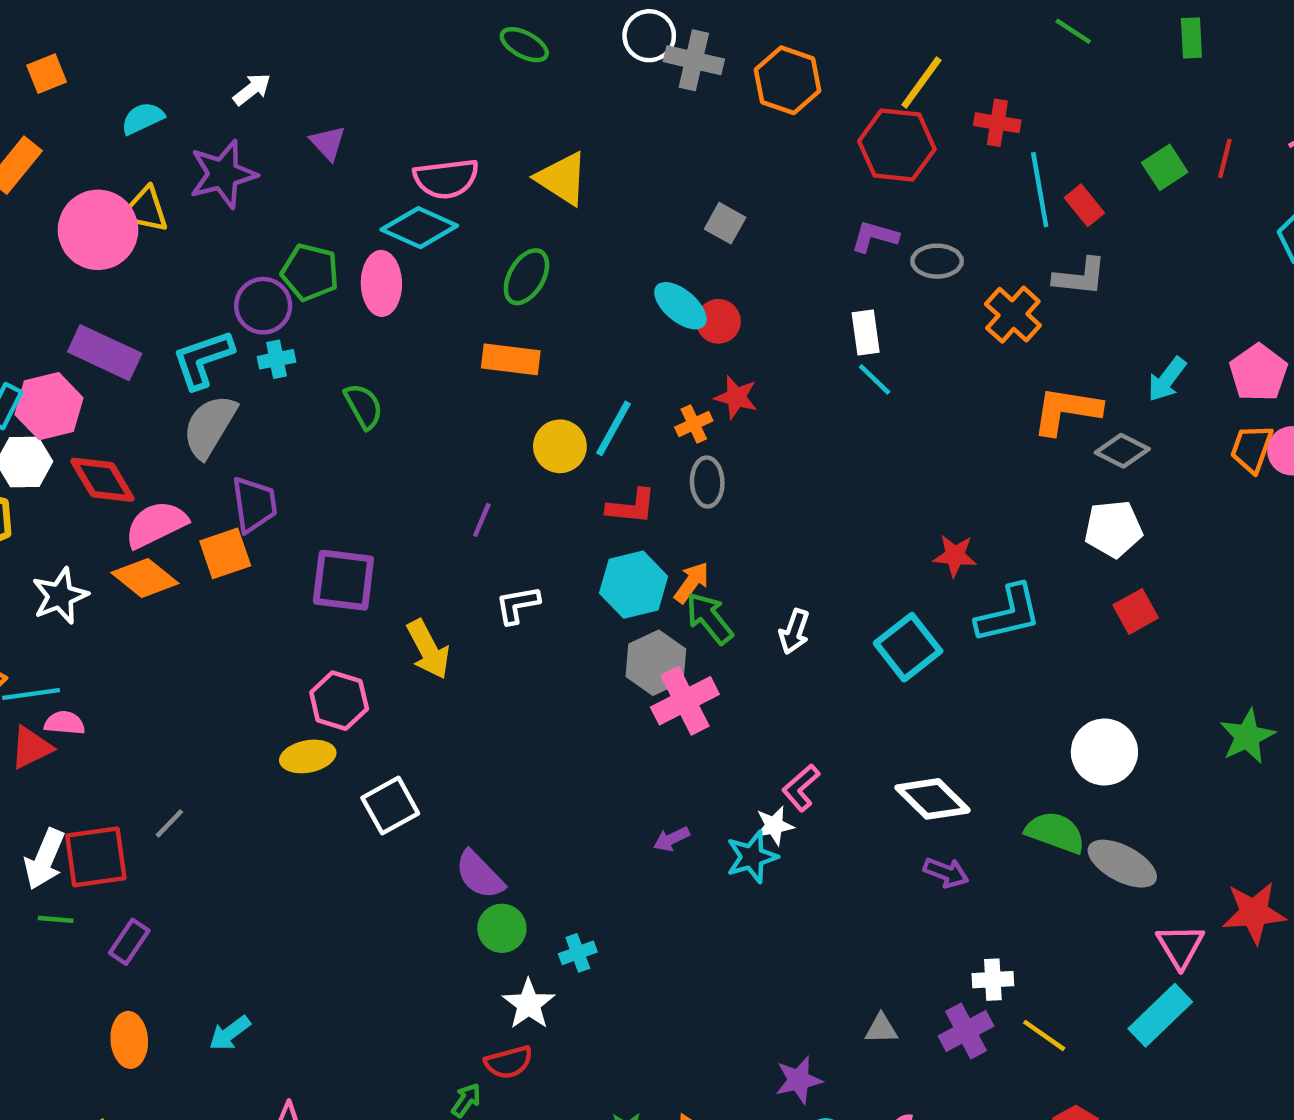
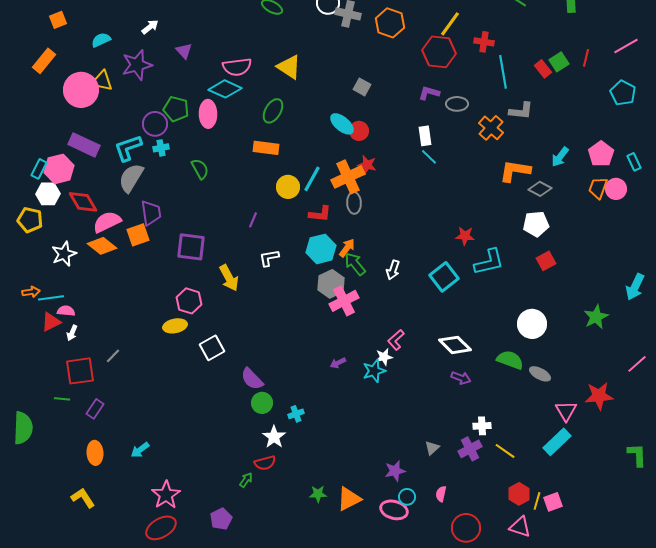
red rectangle: (1084, 205) -> (543, 69), moved
orange cross: (694, 424) -> (348, 177), size x2.0
white arrow: (44, 859) -> (72, 333), moved, size x0.6
gray ellipse: (1122, 864) -> (540, 374), size x0.7
gray triangle: (881, 1029) -> (432, 448), turned -42

